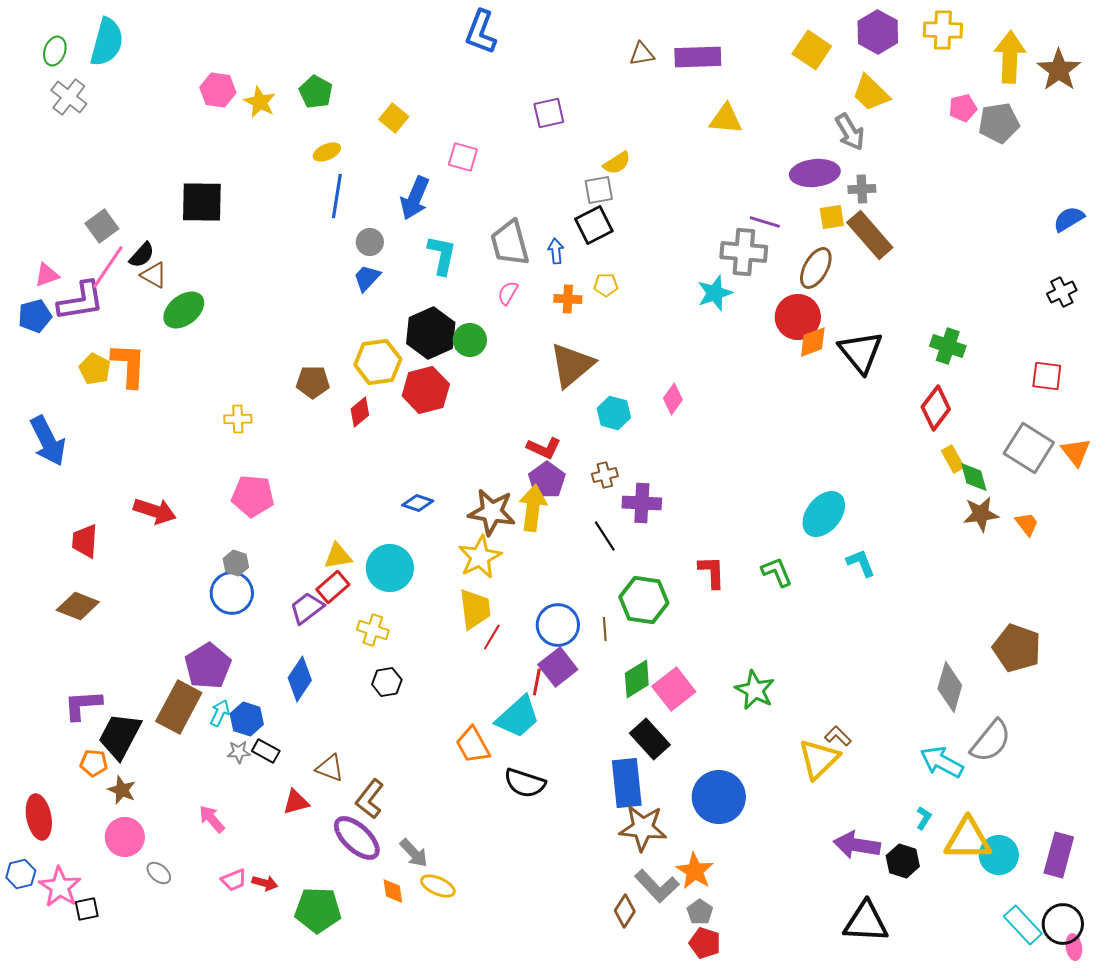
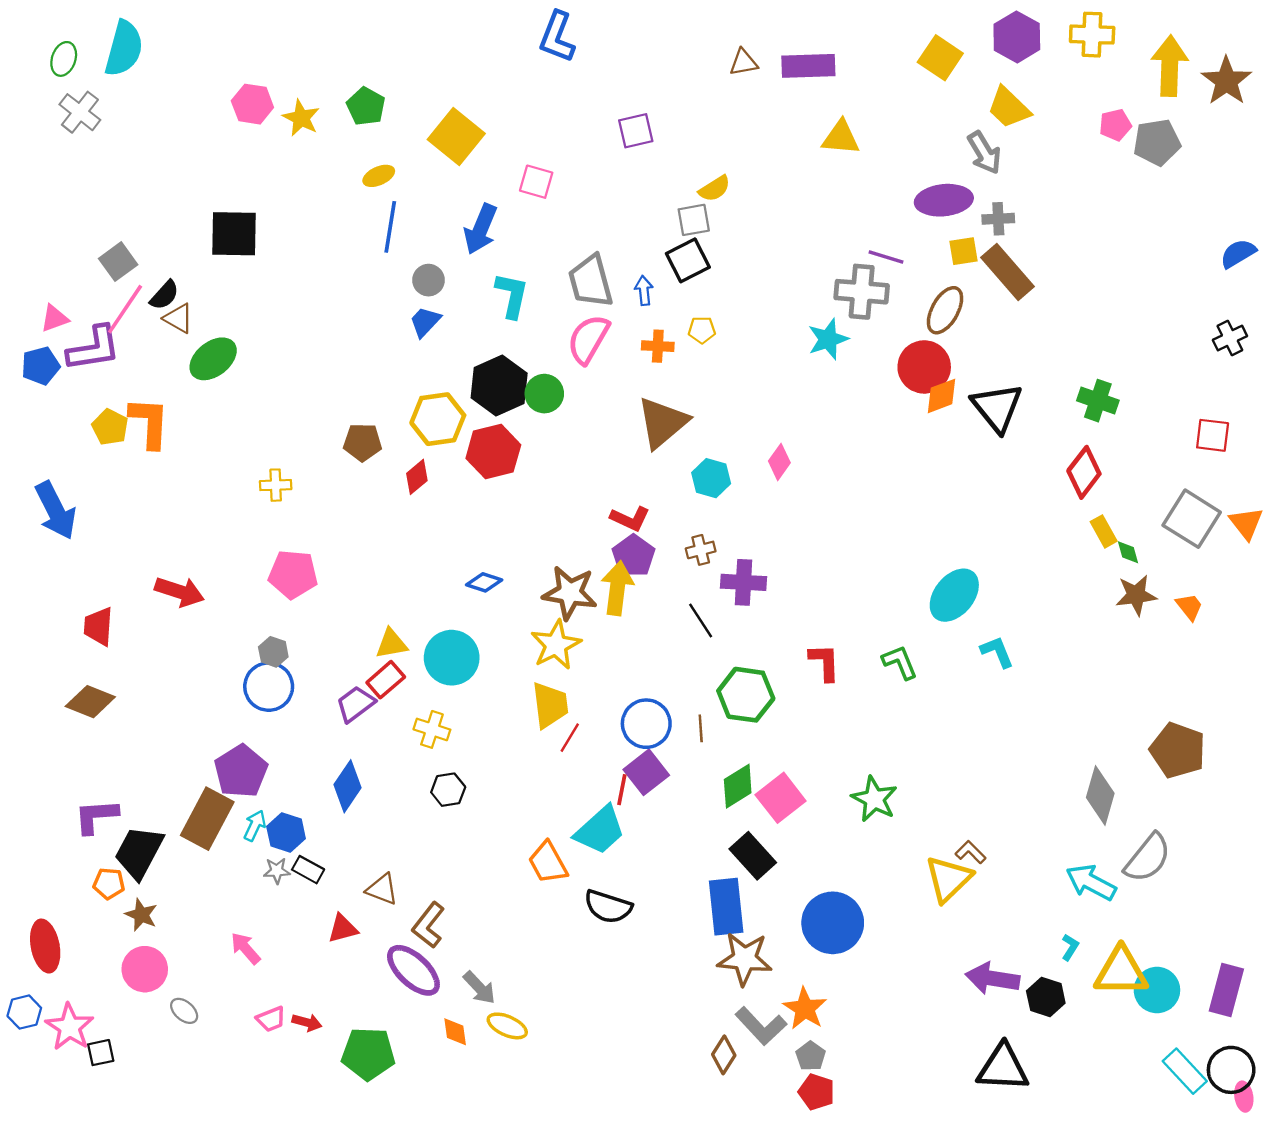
yellow square: (394, 118) -> (456, 137), size x1.6
pink semicircle: (508, 293) -> (588, 339), size x1.8
green diamond: (974, 477) -> (1128, 552), size x0.7

